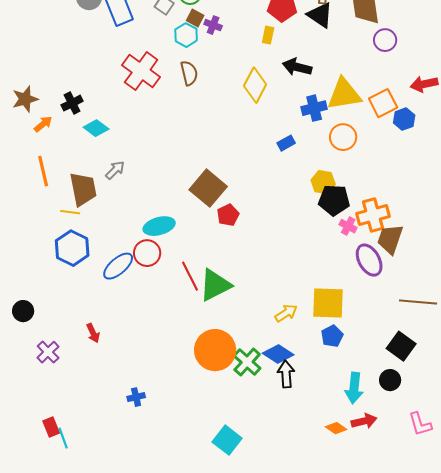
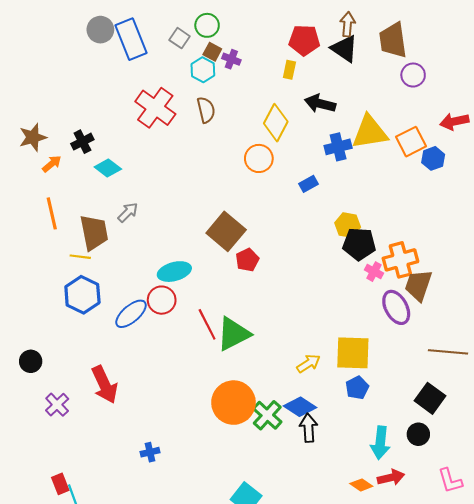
orange circle: (343, 137) -> (259, 158), moved
red arrow: (93, 333) -> (105, 385), size x1.8

